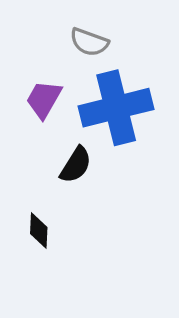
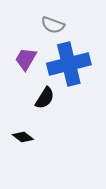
black diamond: (39, 231) -> (23, 137), turned -55

